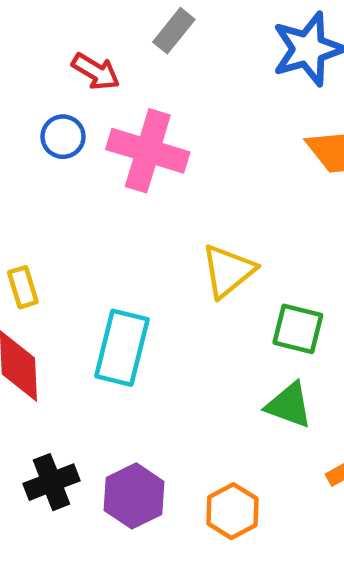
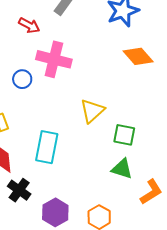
blue circle: (63, 137) -> (22, 79), moved
black cross: (51, 482) -> (19, 190), moved, turned -30

